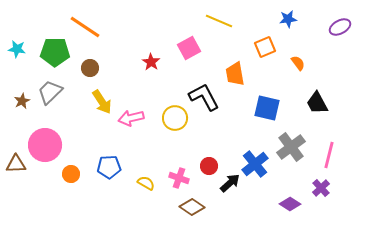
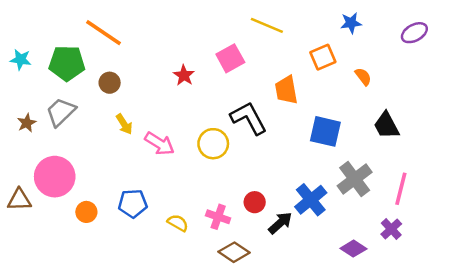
yellow arrow: (102, 102) -> (124, 124), size x0.7
pink arrow: (131, 118) -> (160, 144), turned -135

